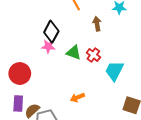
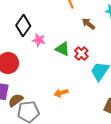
brown arrow: (97, 24) -> (88, 24), turned -48
black diamond: (51, 32) -> (23, 26), moved

